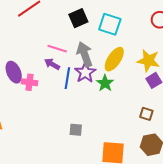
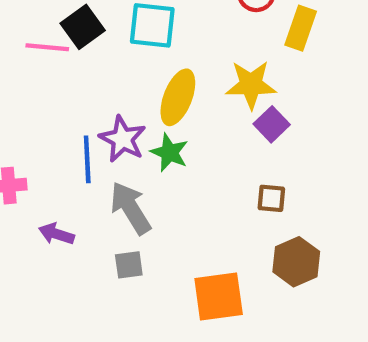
pink line: (57, 49) -> (47, 47), moved
gray arrow: (85, 54) -> (131, 208), moved
purple arrow: (52, 64) -> (56, 234), moved

